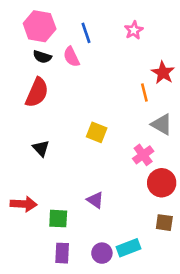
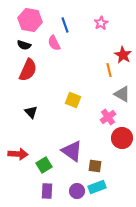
black semicircle: (42, 57) -> (24, 45), moved
purple triangle: (95, 200) -> (72, 151), size x1.6
green square: (58, 219) -> (44, 165), turned -35
brown square: (164, 223) -> (95, 166), moved

